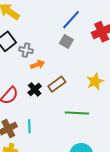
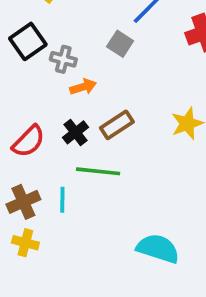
gray square: (66, 42) -> (120, 44), moved
green line: (77, 113) -> (98, 171), moved

